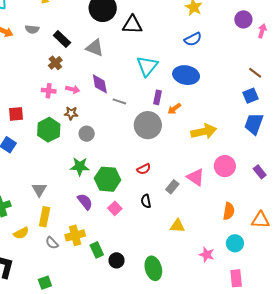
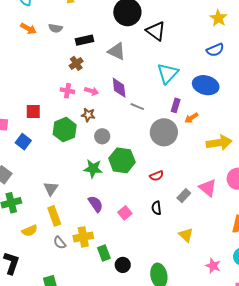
black triangle: (132, 25) -> (156, 31), turned 30
black rectangle: (62, 39) -> (84, 40), turned -60
green hexagon: (107, 179) -> (122, 160), moved
yellow rectangle: (45, 217) -> (54, 216), turned -36
yellow triangle: (177, 226) -> (186, 235), turned 35

